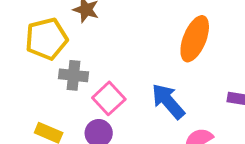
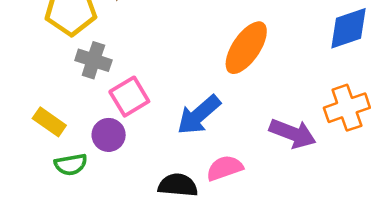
blue arrow: (168, 101) -> (199, 115), turned -102

